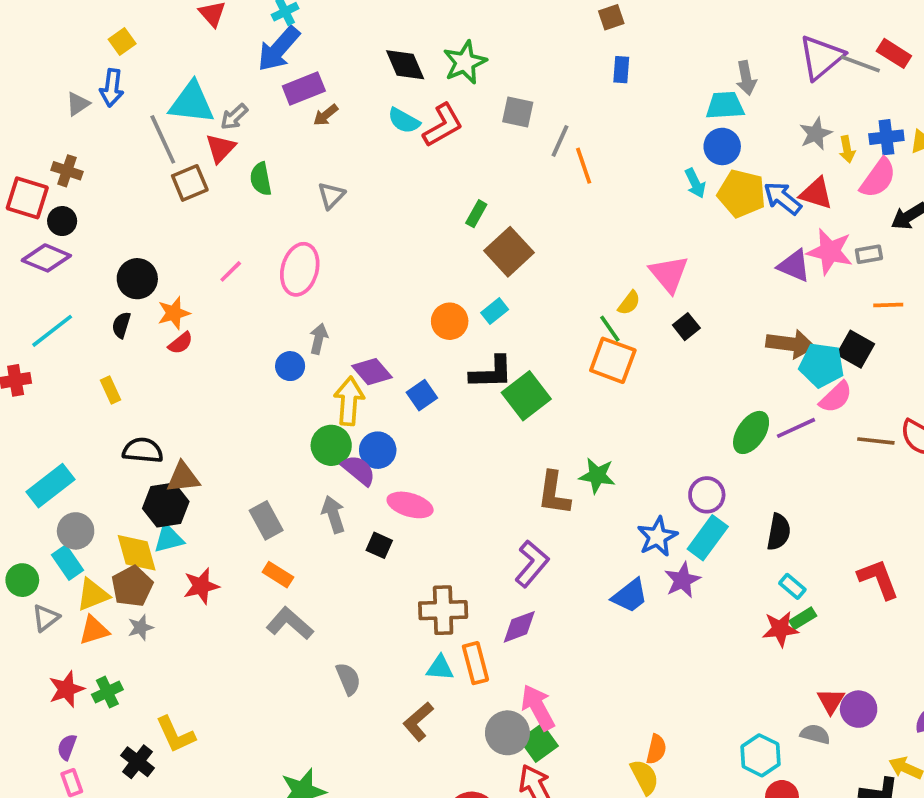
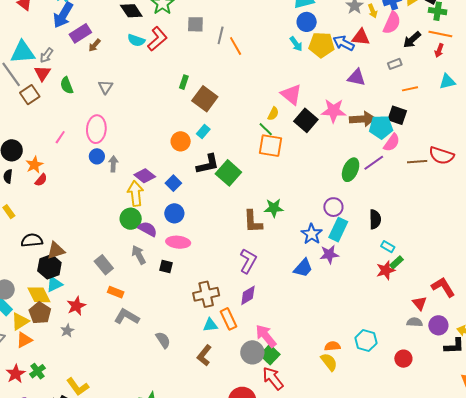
pink star: (830, 252) -> (334, 111), moved
black square: (686, 327) -> (306, 120), size x1.6
blue circle: (290, 366) -> (97, 156), moved
blue circle: (378, 450) -> (174, 213), moved
red L-shape: (878, 579) -> (443, 287), moved
purple star: (682, 580) -> (329, 254), turned 30
gray star: (141, 628) -> (67, 331), moved
purple circle: (859, 709) -> (438, 325), moved
orange semicircle: (656, 749) -> (332, 346), turned -98
cyan hexagon: (761, 755) -> (366, 341), moved

